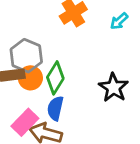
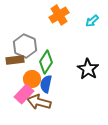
orange circle: (30, 78) -> (32, 79), moved

